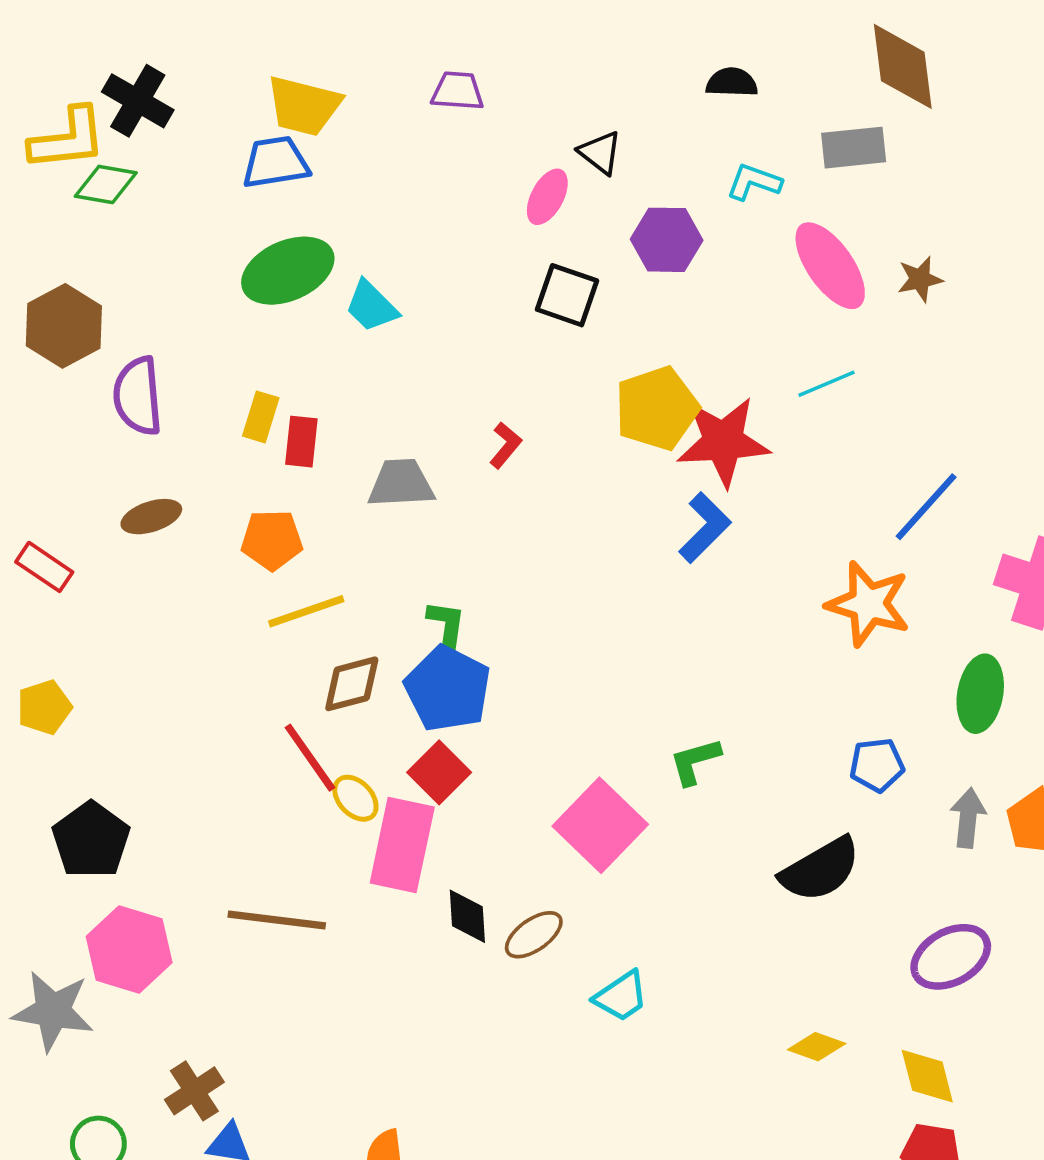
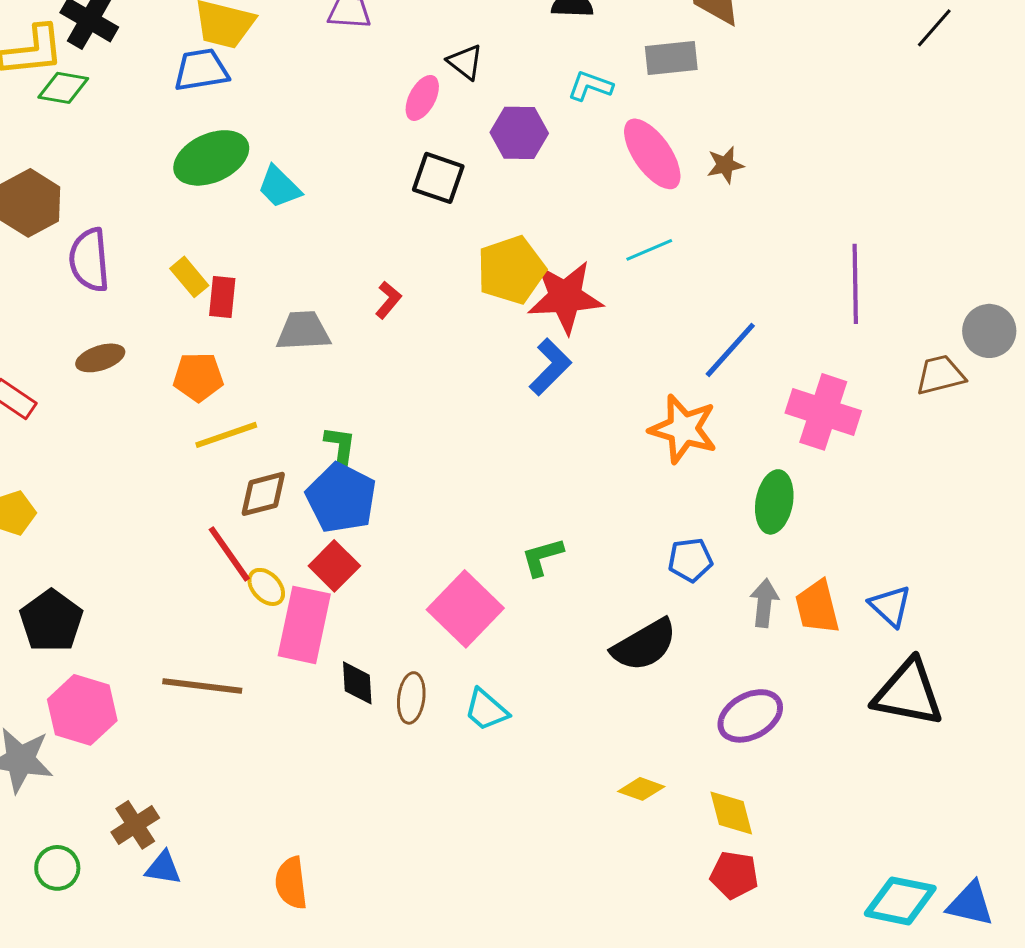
yellow rectangle: (261, 417) -> (189, 277), turned -57
brown ellipse: (534, 935) -> (411, 698), turned -48
cyan trapezoid: (621, 996) -> (486, 710), moved, turned 75

